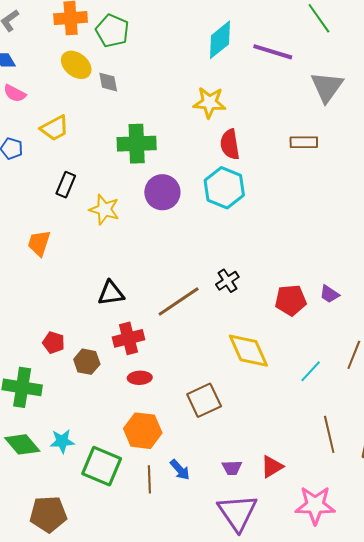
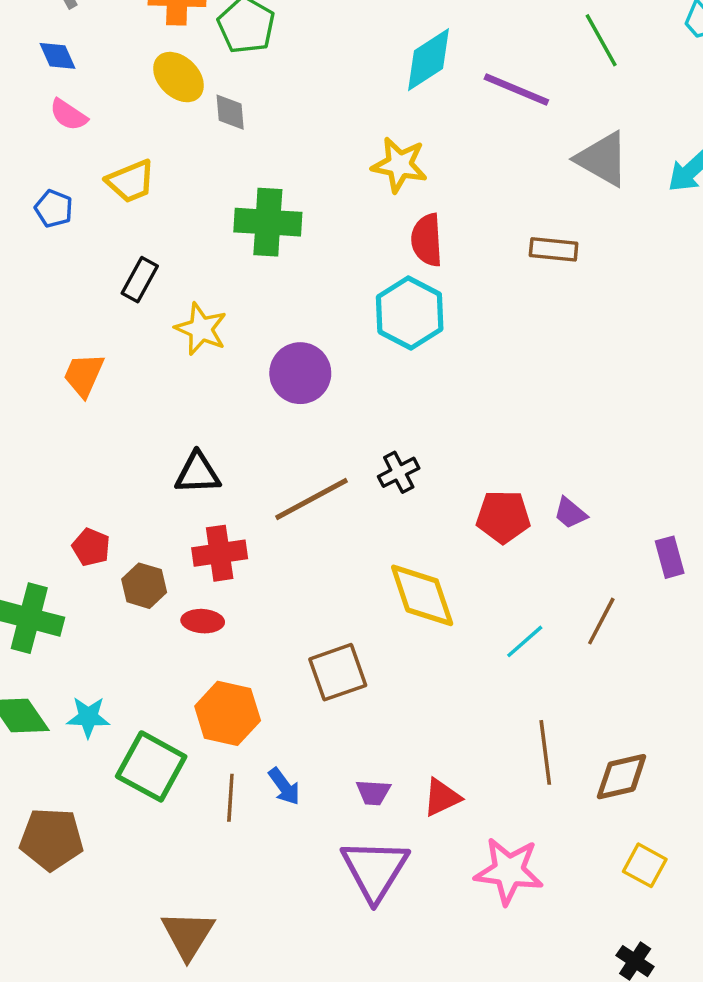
gray triangle: (327, 87) -> (602, 159), turned -42
purple circle: (162, 192) -> (300, 373), moved
red ellipse: (140, 378) -> (203, 621), moved

